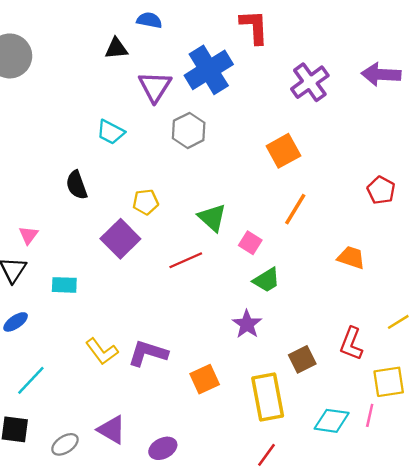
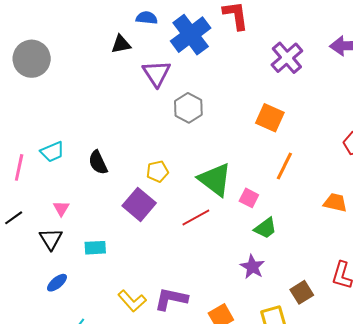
blue cross: (209, 70) -> (191, 35), moved
cyan trapezoid: (111, 132) -> (52, 152), moved, turned -45
orange square: (283, 151) -> (270, 118), turned -32
green triangle: (212, 218) -> (215, 180), size x1.4

